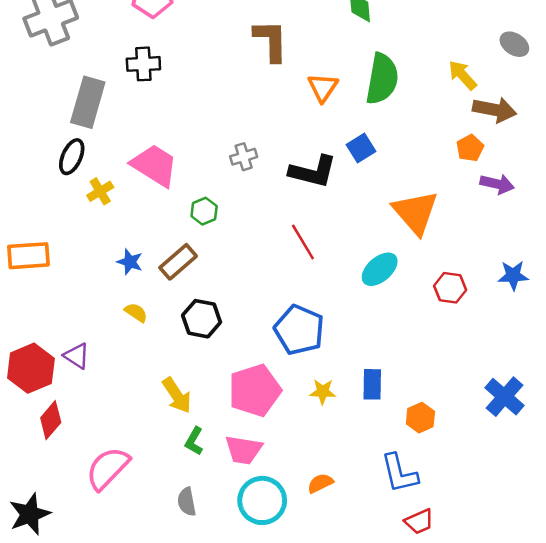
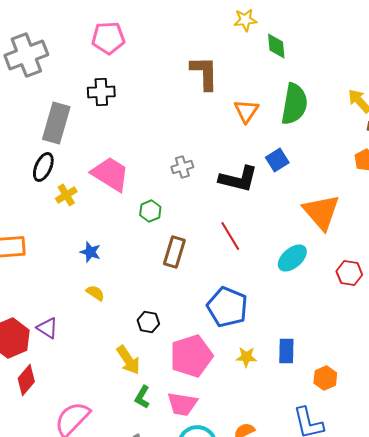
brown rectangle: (178, 262) -> (174, 252), moved, turned -32
black hexagon: (202, 319) -> (148, 322), moved, size x0.7

